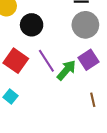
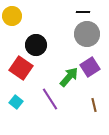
black circle: (32, 25) -> (36, 45), moved
purple line: (46, 61) -> (50, 99), moved

